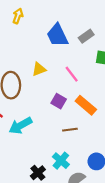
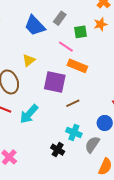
pink line: (72, 74) -> (66, 47), moved
purple square: (59, 101) -> (55, 82), size x1.6
orange rectangle: (86, 105) -> (77, 66), moved

